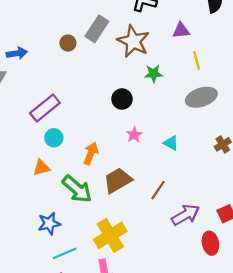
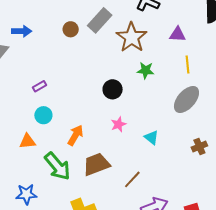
gray ellipse: (201, 97) -> (186, 99), turned -40
purple rectangle: (45, 108) -> (40, 86), size x0.5

